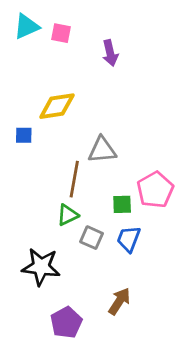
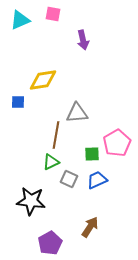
pink square: (61, 33) -> (53, 14), moved
blue trapezoid: (129, 239) -> (97, 180), turned 45

